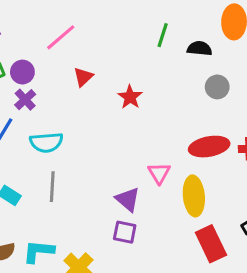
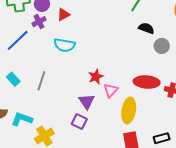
black semicircle: (200, 48) -> (146, 28), moved
red triangle: (83, 77) -> (63, 15), moved
red star: (130, 97) -> (96, 77), moved
cyan semicircle: (46, 142) -> (65, 45), moved

